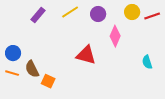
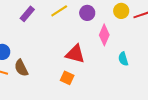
cyan semicircle: (147, 62) -> (123, 59), moved
orange square: (48, 81) -> (67, 78), moved

